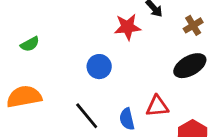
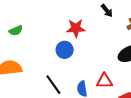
red star: (127, 27) -> (76, 28), moved

